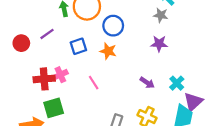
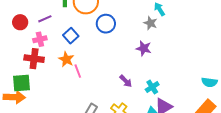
blue square: (78, 46) -> (71, 36), turned -35
orange star: (108, 51) -> (66, 59), moved
pink cross: (60, 75) -> (40, 39), moved
green square: (54, 108) -> (21, 83), moved

